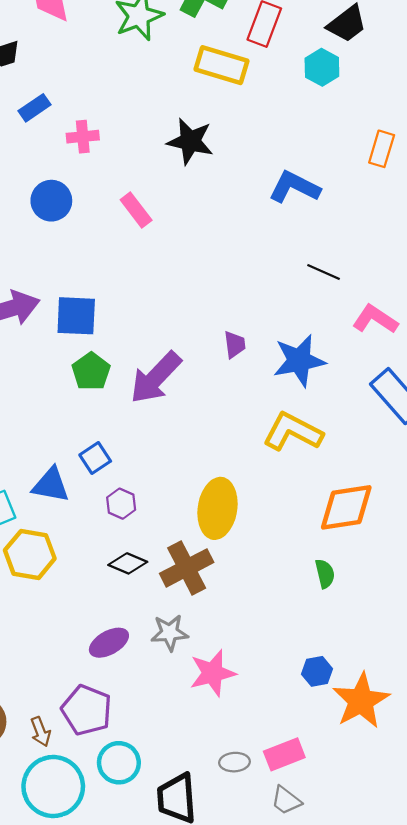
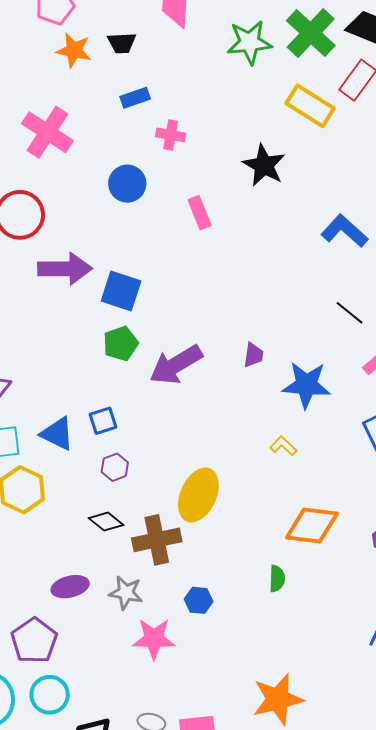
yellow L-shape: (293, 432) -> (283, 446), size x0.5
blue hexagon: (317, 671) -> (199, 600), moved

